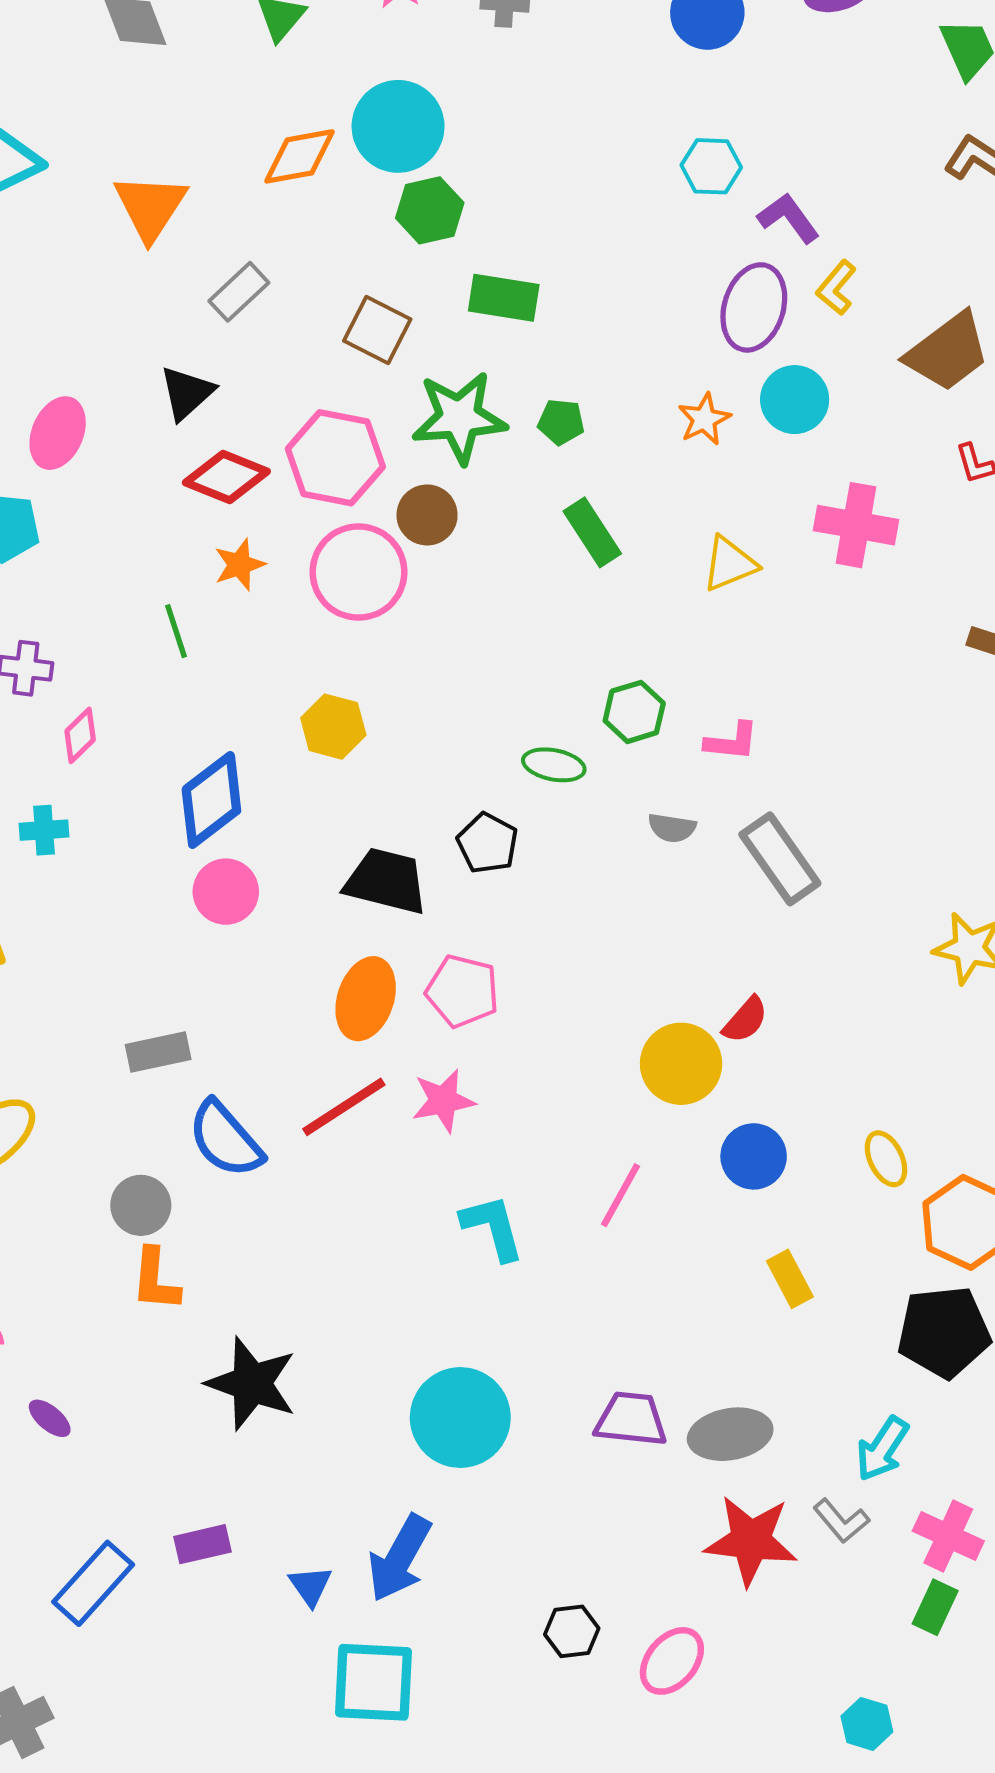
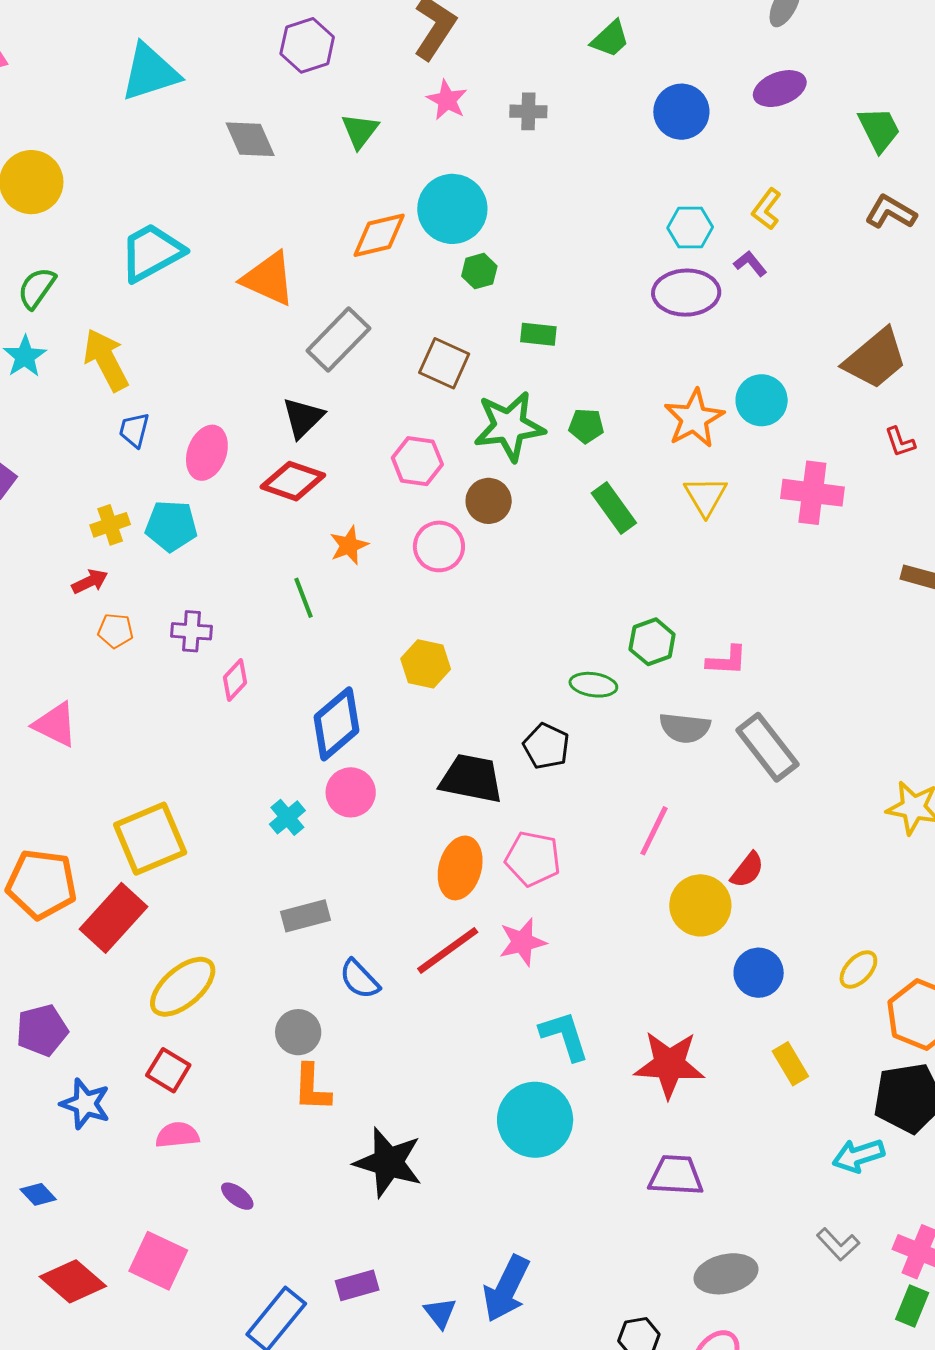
orange triangle: (150, 207) -> (268, 279), turned -36
green hexagon: (430, 210) -> (479, 271), size x0.7
purple L-shape: (789, 218) -> (750, 264), size x0.7
yellow L-shape: (836, 288) -> (767, 209), moved
gray rectangle: (239, 292) -> (338, 340), size x1.4
green rectangle: (504, 298) -> (538, 334), size x0.7
purple ellipse: (754, 307) -> (686, 293), moved, turned 74
orange star: (704, 419) -> (694, 418), size x1.5
pink hexagon: (335, 458) -> (417, 461), size x0.7
red diamond: (226, 477) -> (293, 481), moved
yellow triangle: (729, 564) -> (706, 496), moved, turned -36
pink circle: (358, 572) -> (439, 546), size x0.7
gray semicircle: (672, 828) -> (685, 728), size x1.4
cyan cross: (44, 830) -> (287, 817), moved, turned -33
blue semicircle: (225, 1139) -> (360, 979), size x0.7
yellow ellipse: (886, 1159) -> (858, 970), turned 72
pink line: (620, 1195) -> (654, 831), moved
cyan circle: (460, 1418) -> (535, 1120), moved
gray ellipse: (730, 1434) -> (726, 1274), moved
cyan arrow: (882, 1449) -> (858, 1156), moved, turned 42
red star: (751, 1540) -> (669, 1065), moved

